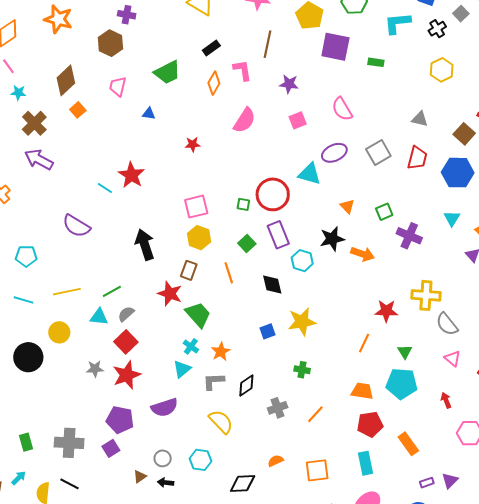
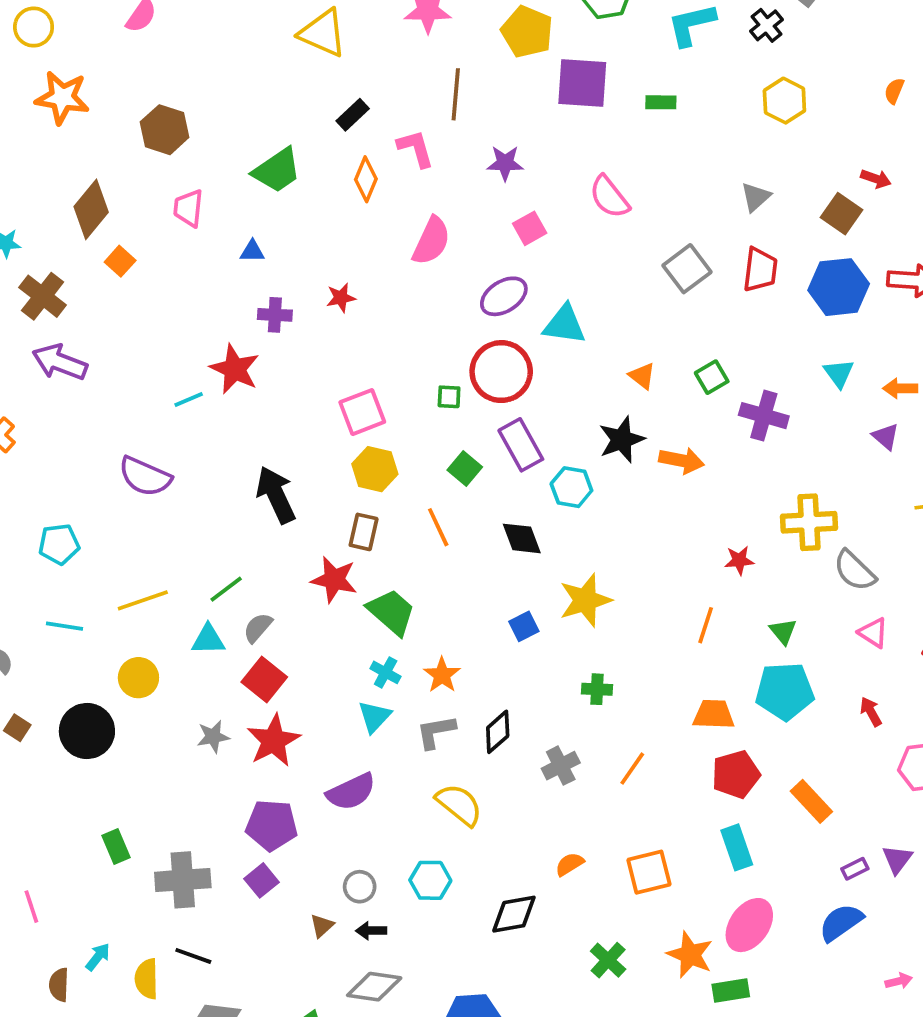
purple cross: (127, 15) -> (275, 315), moved
gray triangle: (420, 119) -> (756, 197), turned -48
purple ellipse: (334, 153) -> (504, 296), moved
cyan line: (105, 188) -> (189, 399), turned -49
red star: (386, 311) -> (739, 560), size x0.7
green rectangle: (26, 442) -> (116, 847), moved

